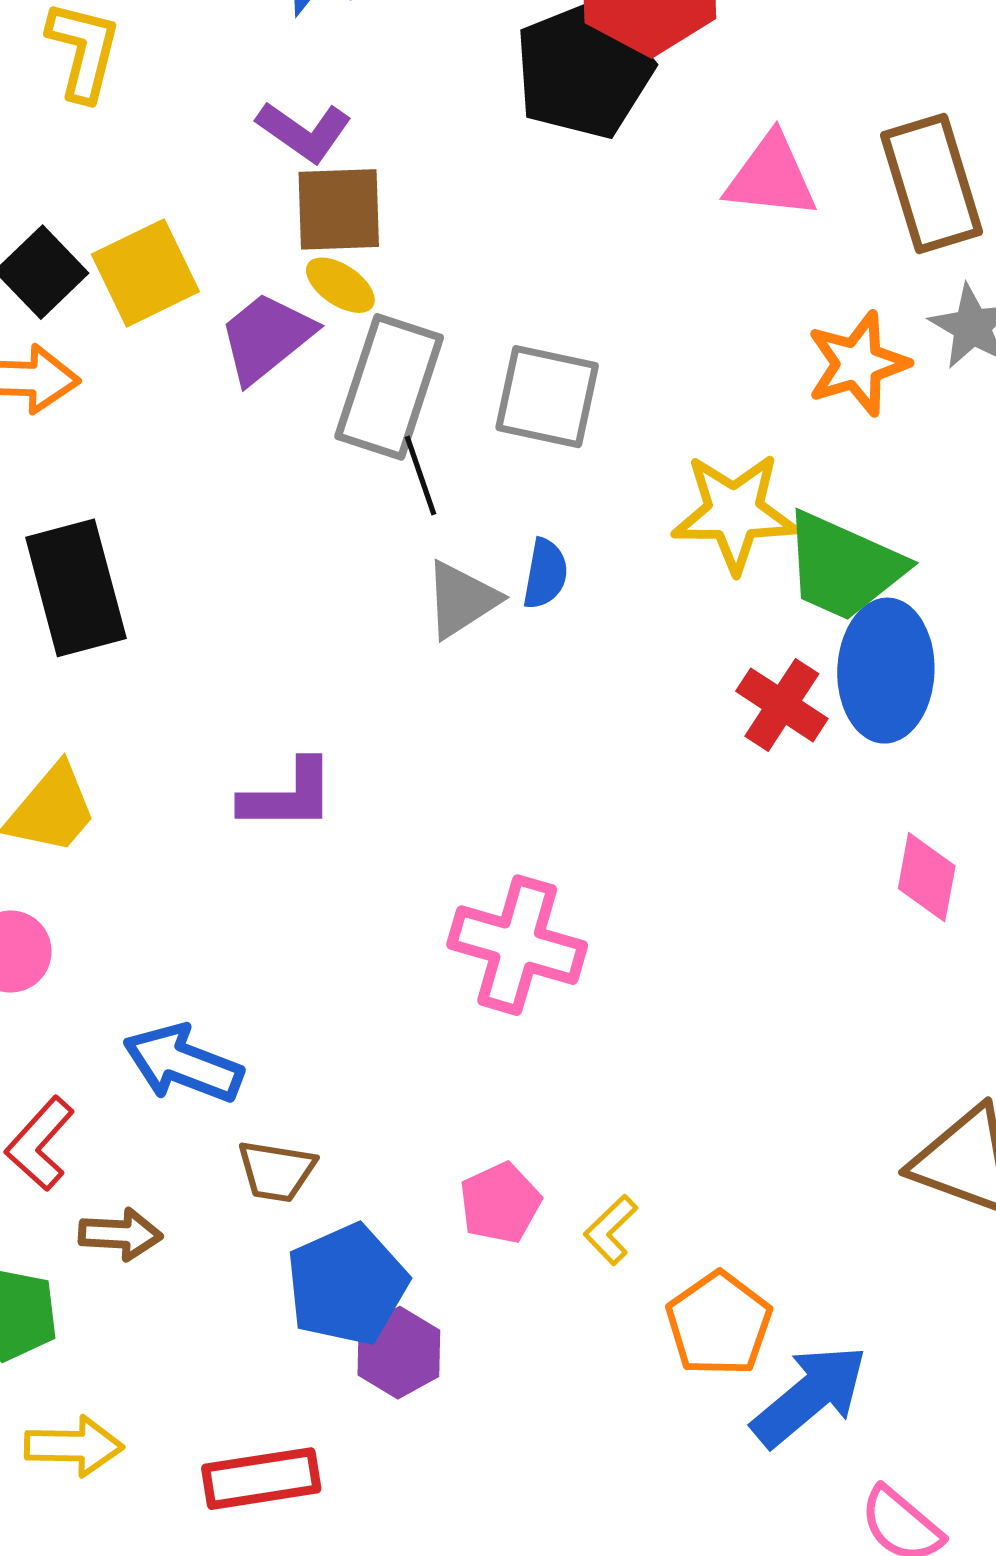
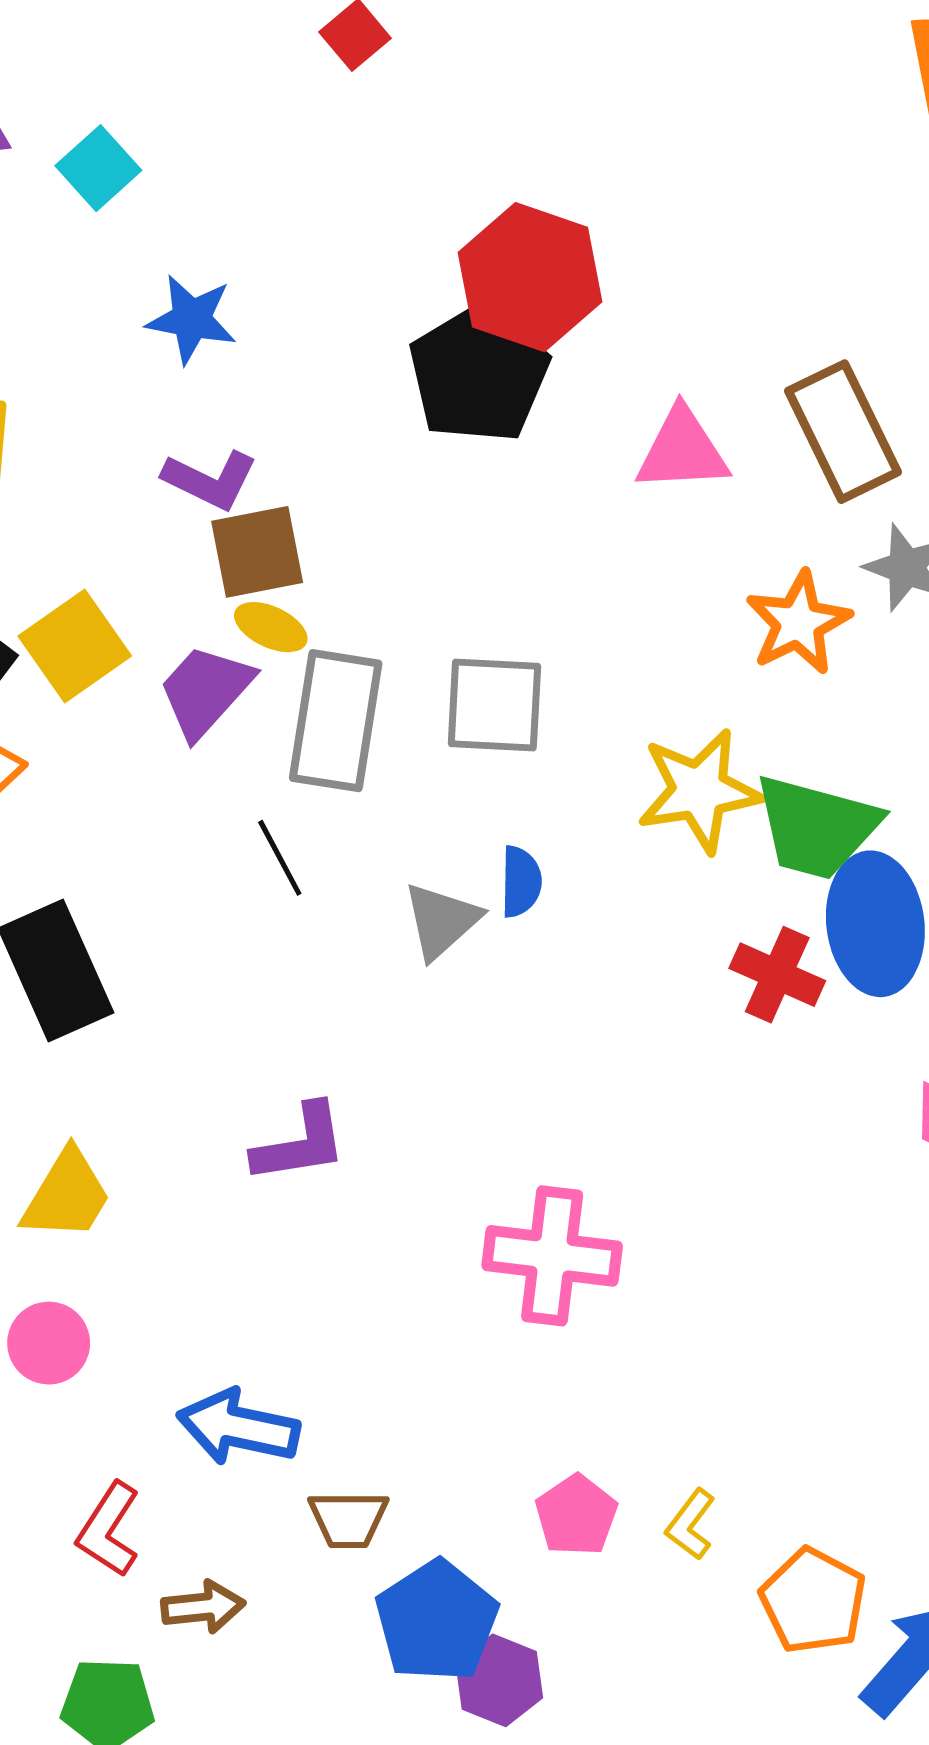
black line: (420, 476) -> (280, 858), moved

